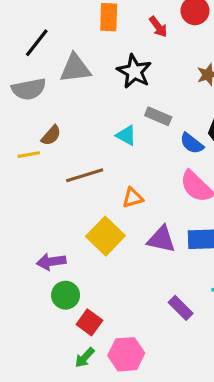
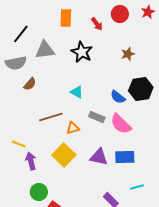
gray rectangle: (158, 116) -> (97, 117), moved
brown semicircle: (51, 135) -> (30, 84), moved
yellow line: (29, 155) -> (19, 144), moved, turned 32
orange triangle: (133, 198) -> (73, 128), moved
purple arrow: (51, 262) -> (31, 161), moved, turned 84

